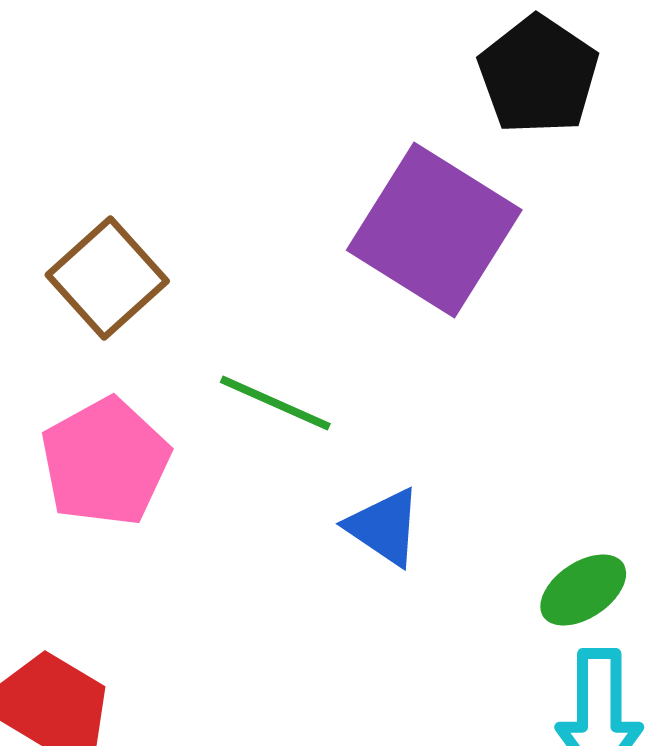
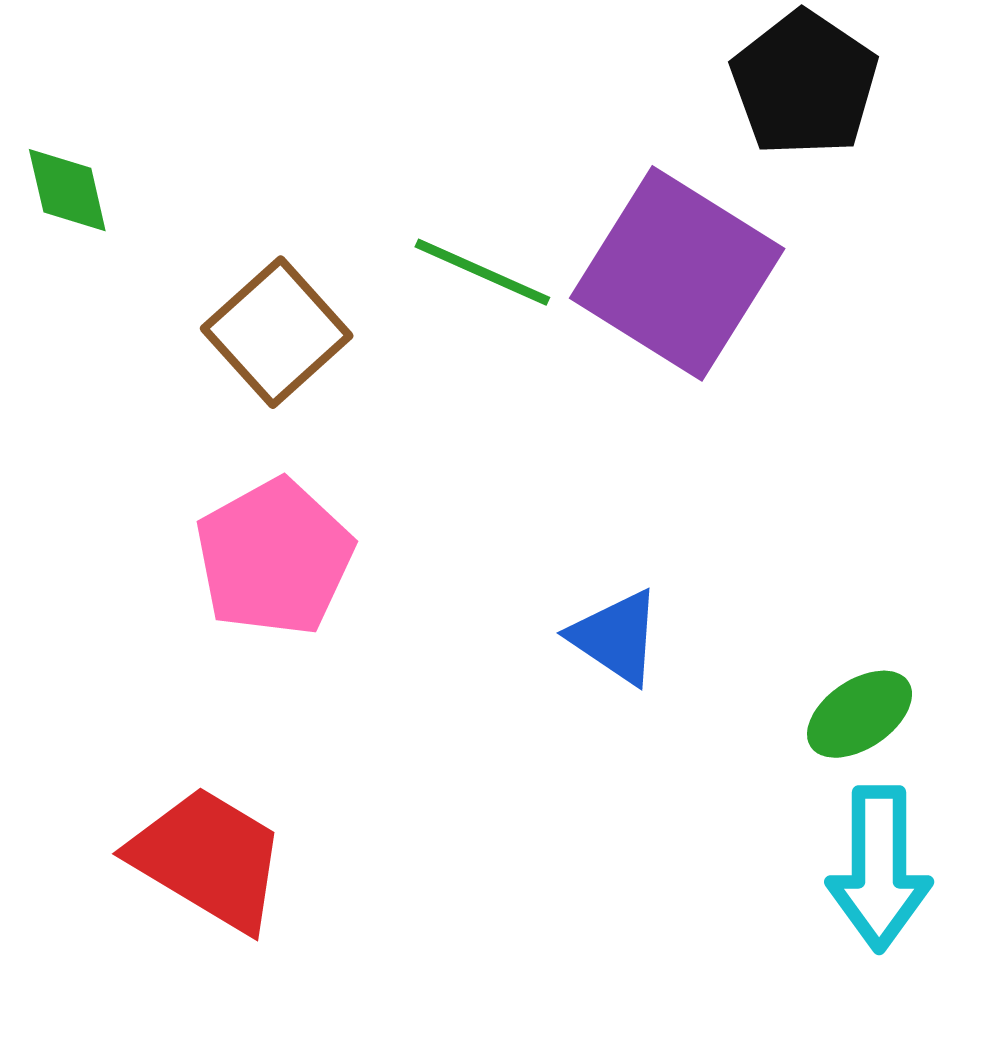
green line: (275, 403) -> (482, 272), moved

